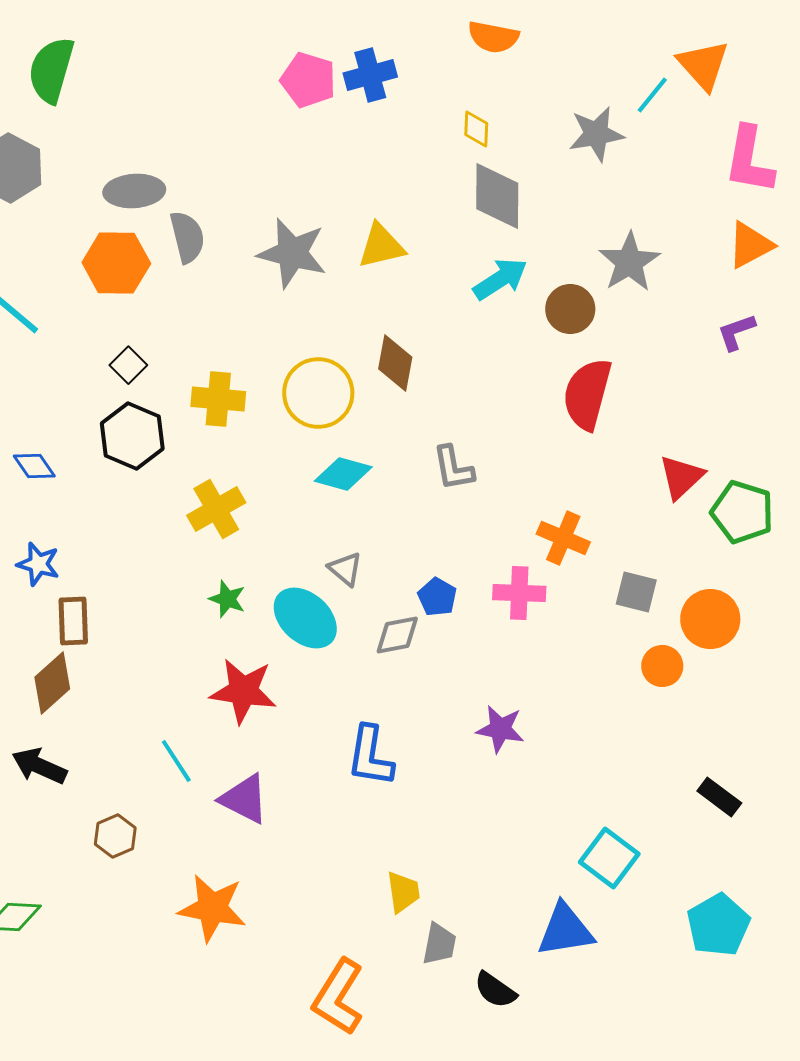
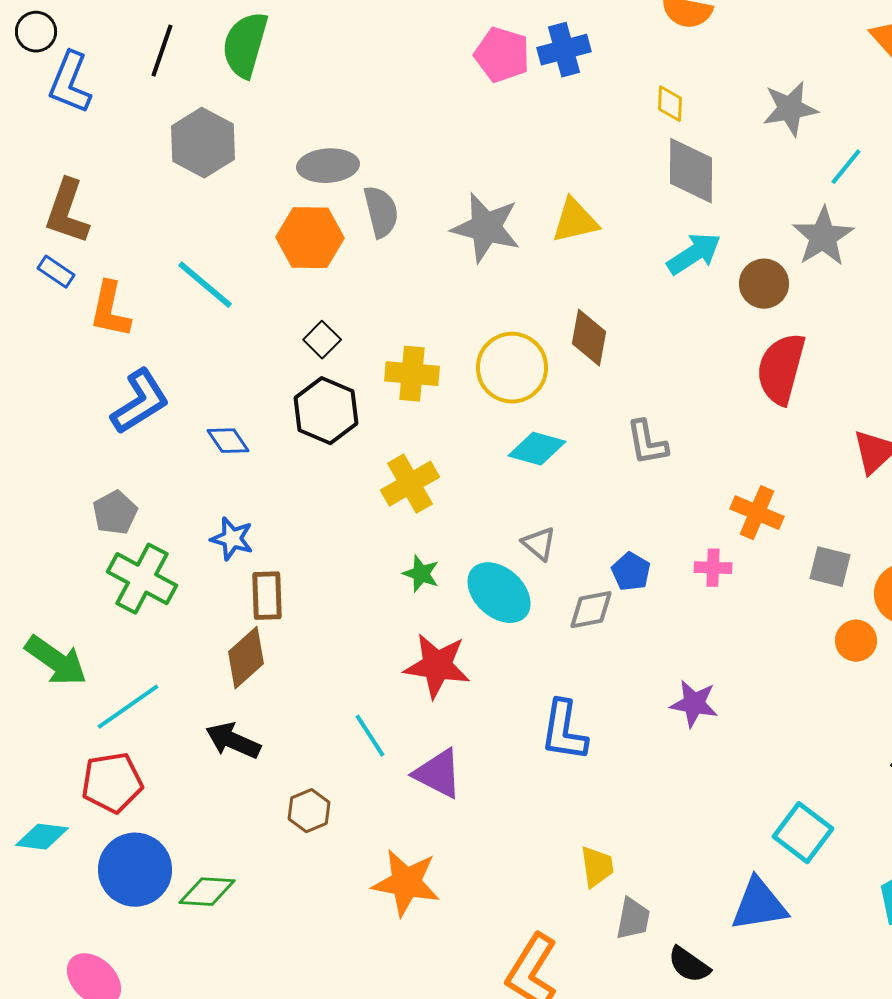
cyan line: (652, 95) -> (846, 167), moved
pink cross: (519, 593) -> (713, 568), size x0.7

